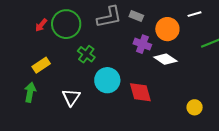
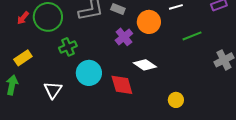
purple cross: (142, 44) -> (124, 37), turned 30
green cross: (86, 54) -> (68, 47), turned 30
white diamond: (165, 59) -> (145, 65), moved

